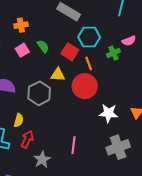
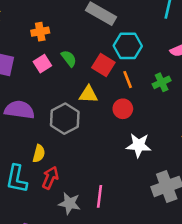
green cross: (113, 53) -> (162, 82), moved
red circle: (85, 86) -> (123, 109), size x0.6
white star: (108, 113) -> (139, 145), moved
pink line: (73, 145) -> (100, 196), moved
gray star: (42, 159) -> (69, 203), turned -30

